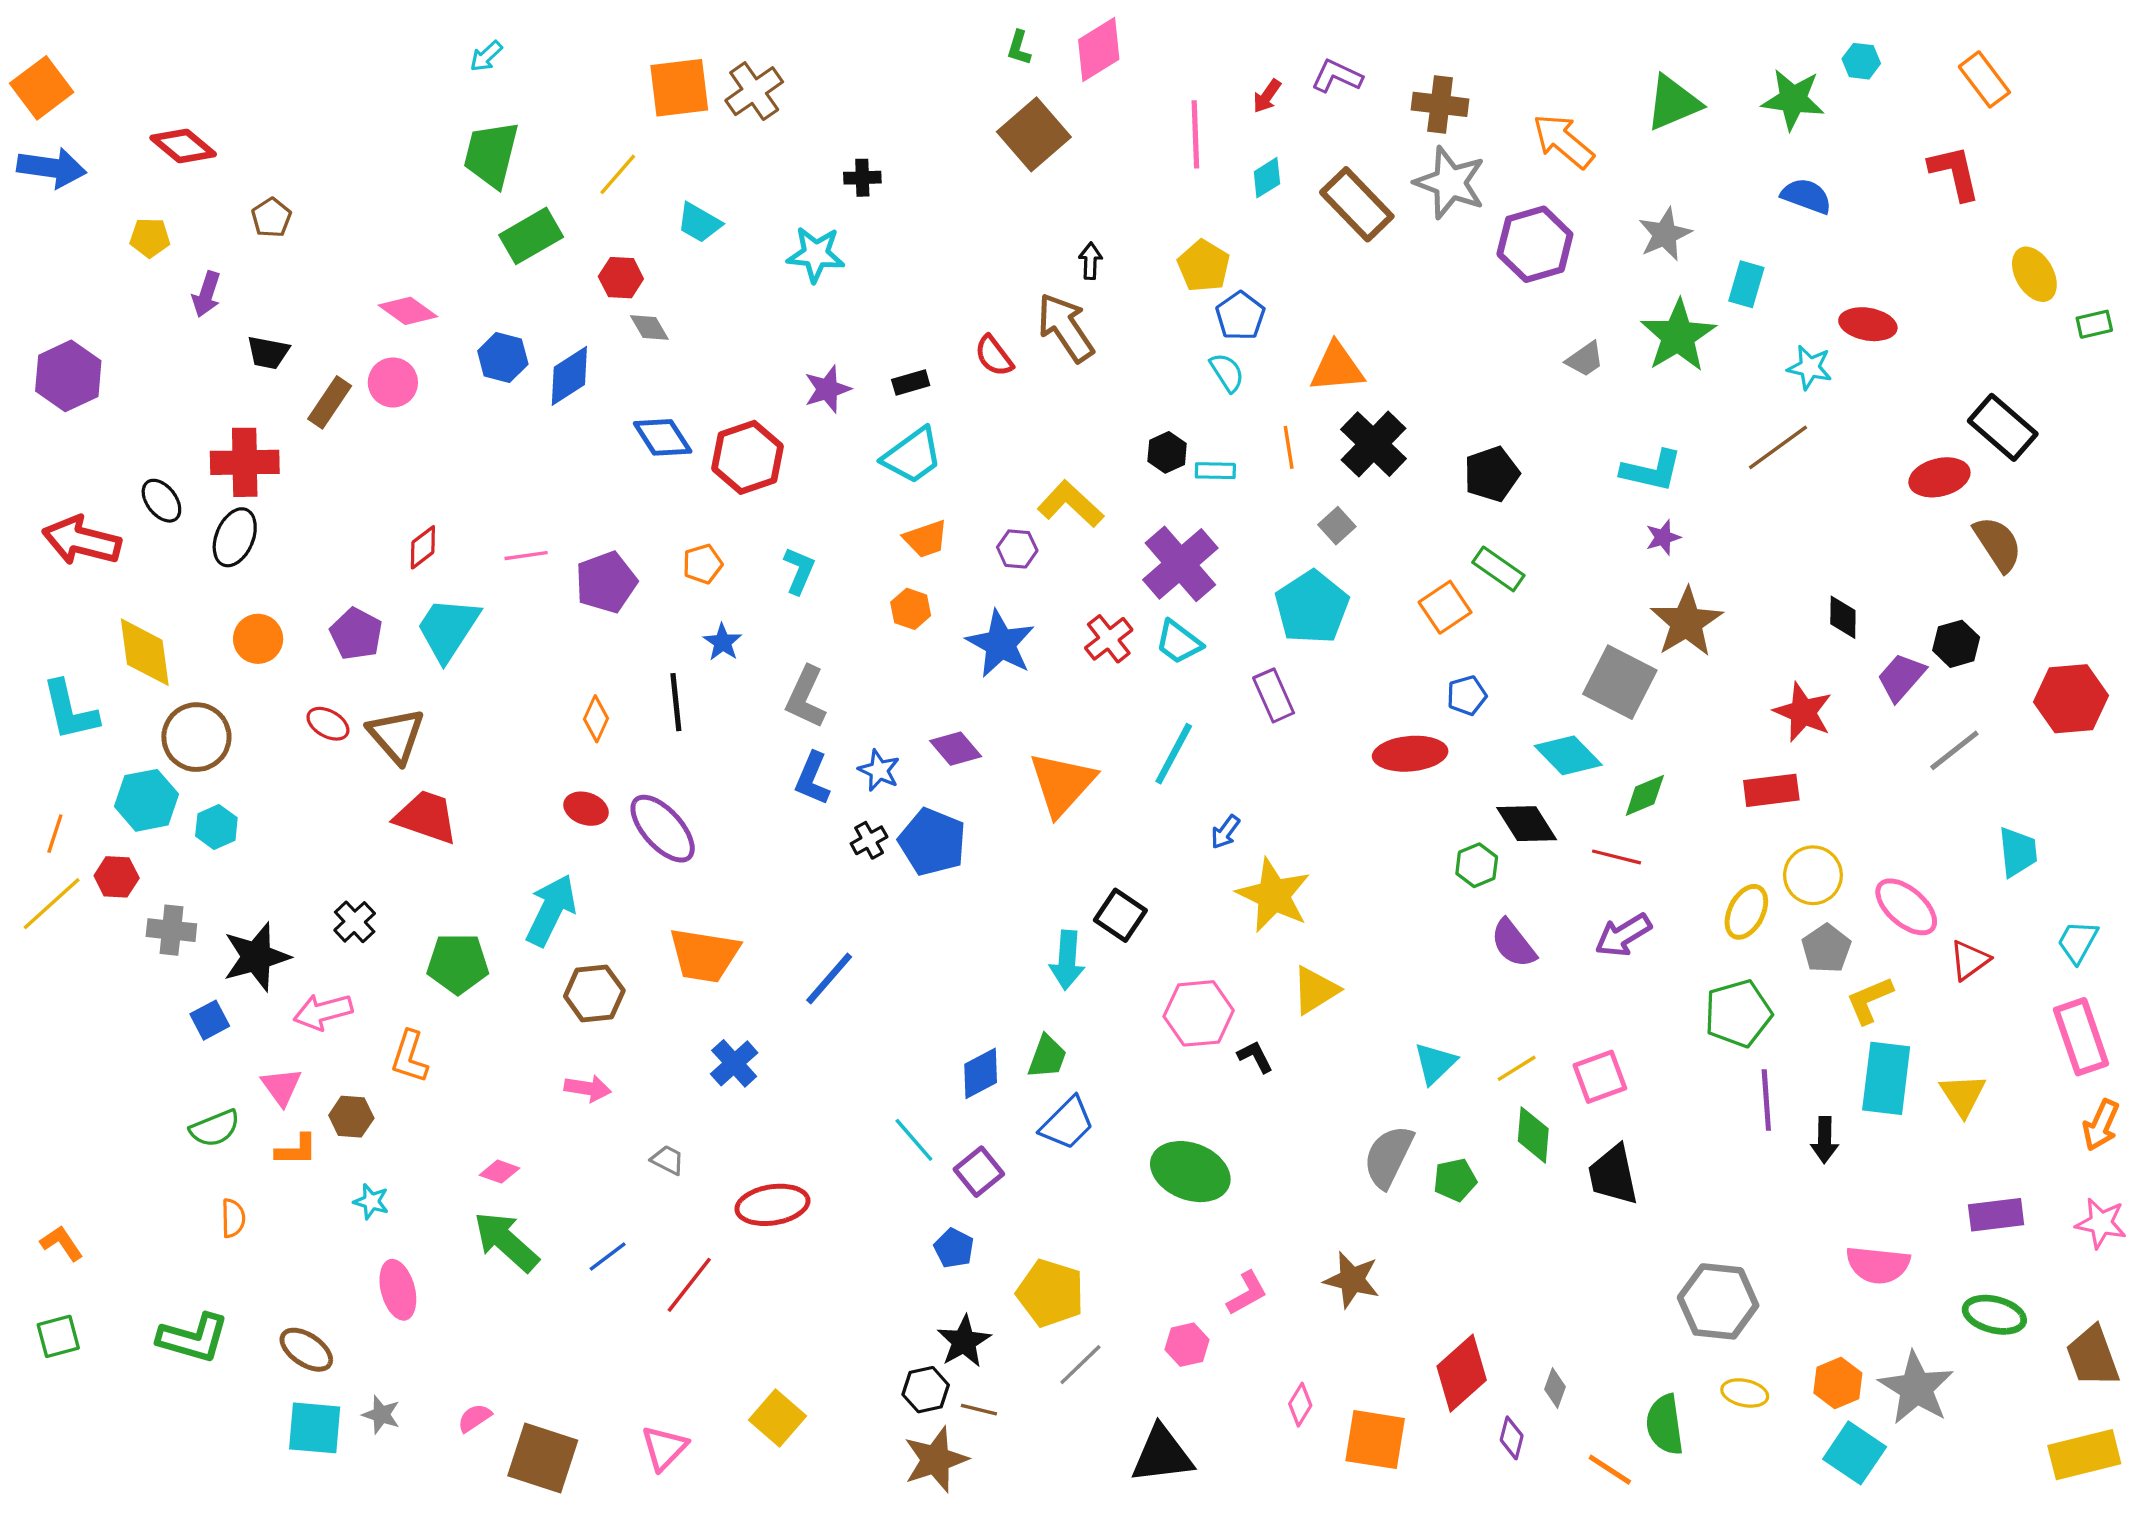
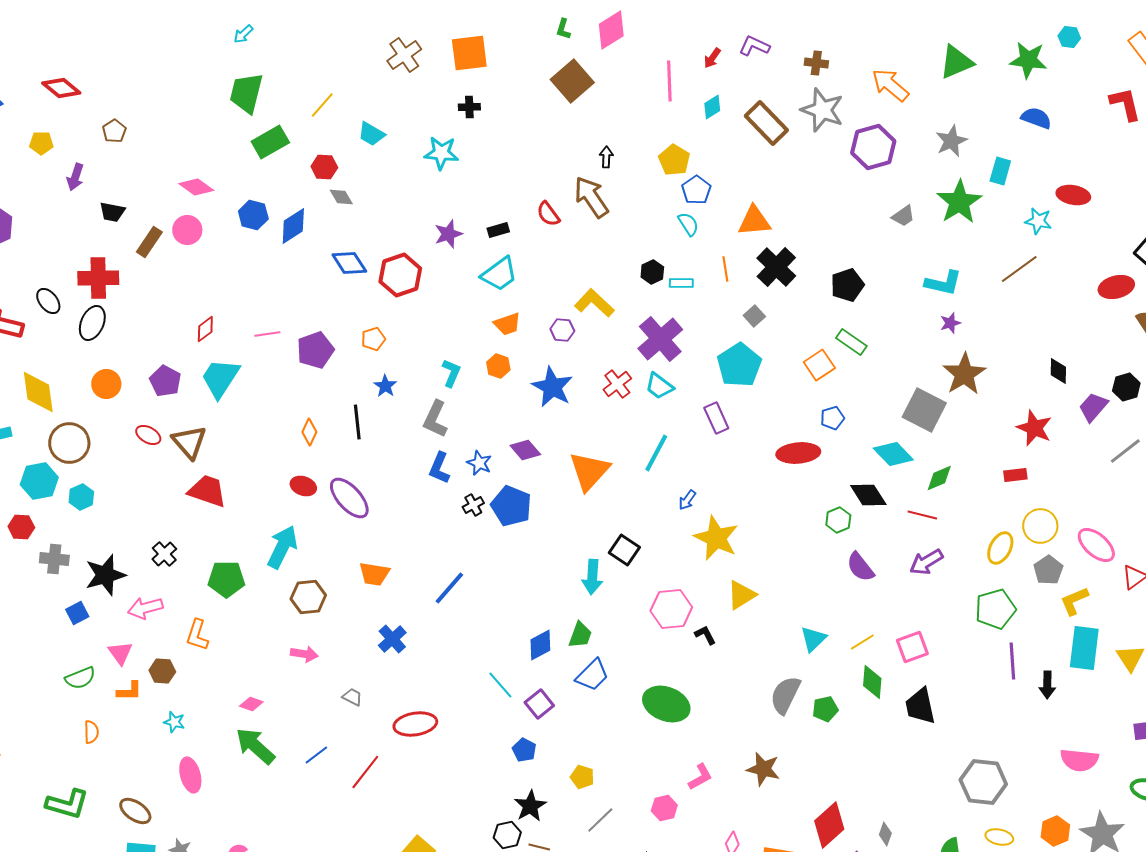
orange square: (679, 88) -> (469, 53), moved
brown cross: (1440, 104) -> (816, 63), size x0.7
cyan L-shape: (799, 571) -> (451, 373), moved
red rectangle: (1771, 790) -> (1015, 475), size x0.7
orange trapezoid: (704, 955) -> (374, 574), size x0.7
yellow pentagon: (1050, 1293) -> (582, 777), size x0.6

